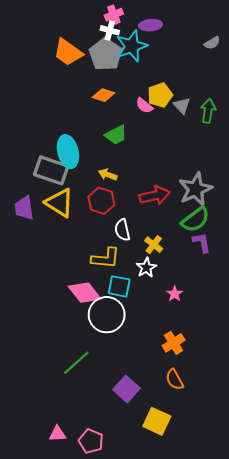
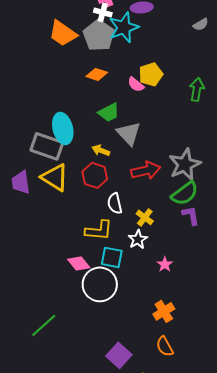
gray triangle: (182, 106) -> (129, 133), moved, size x1.5
pink diamond: (85, 293) -> (79, 263), size x0.7
green line: (76, 363) -> (44, 325), moved

